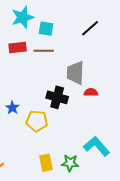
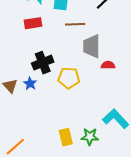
brown line: (44, 51) -> (75, 24), moved
black cross: (57, 97) -> (43, 63), moved, turned -35
yellow pentagon: (37, 121) -> (69, 78), moved

